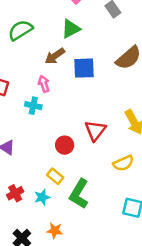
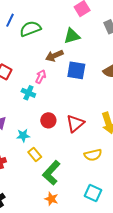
pink arrow: (44, 84) -> (41, 77), turned 32
red circle: (65, 145) -> (48, 120), moved
cyan star: (42, 197) -> (23, 136), moved
orange star: (55, 231) -> (51, 199), moved

